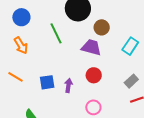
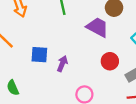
red circle: (94, 75) -> (110, 61), moved

